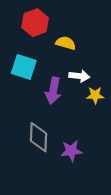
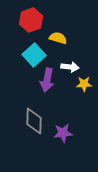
cyan square: (24, 67) -> (34, 55), moved, turned 30

